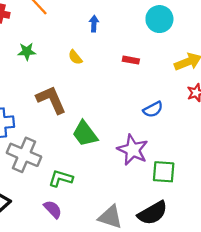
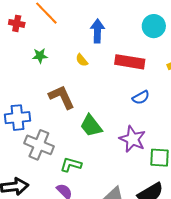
blue arrow: (94, 24) -> (97, 31), size x1.6
red rectangle: (131, 60) -> (130, 62), size x2.0
blue semicircle: (153, 109) -> (141, 97), moved

